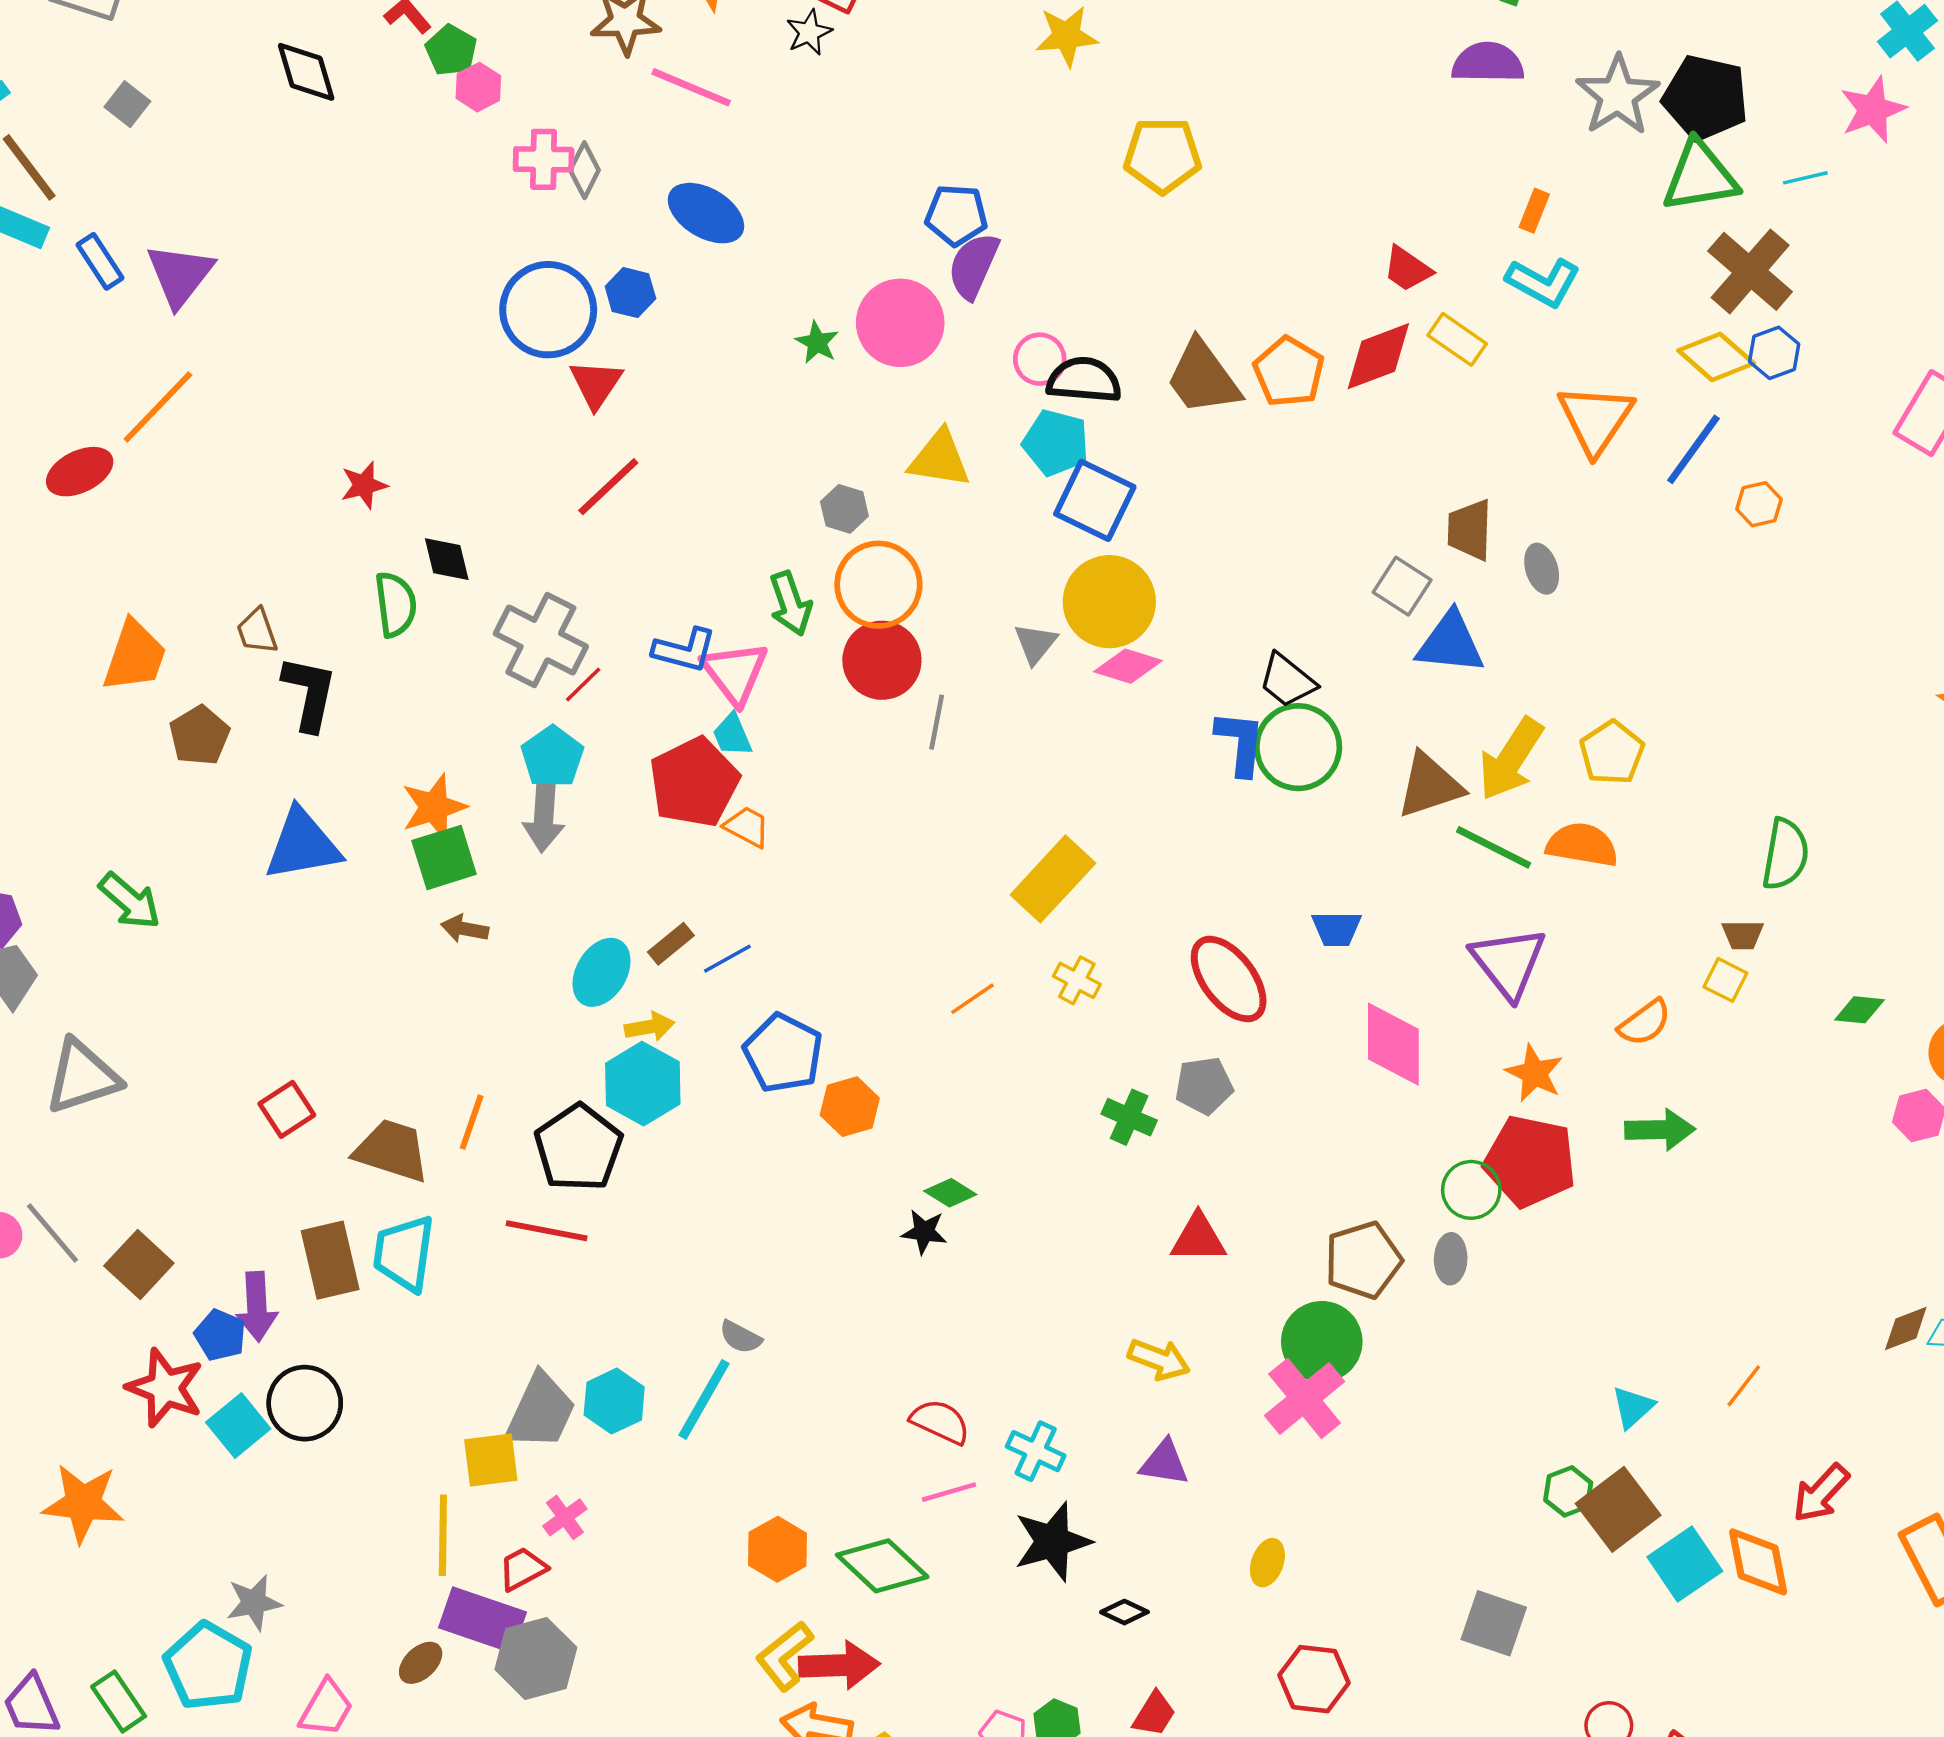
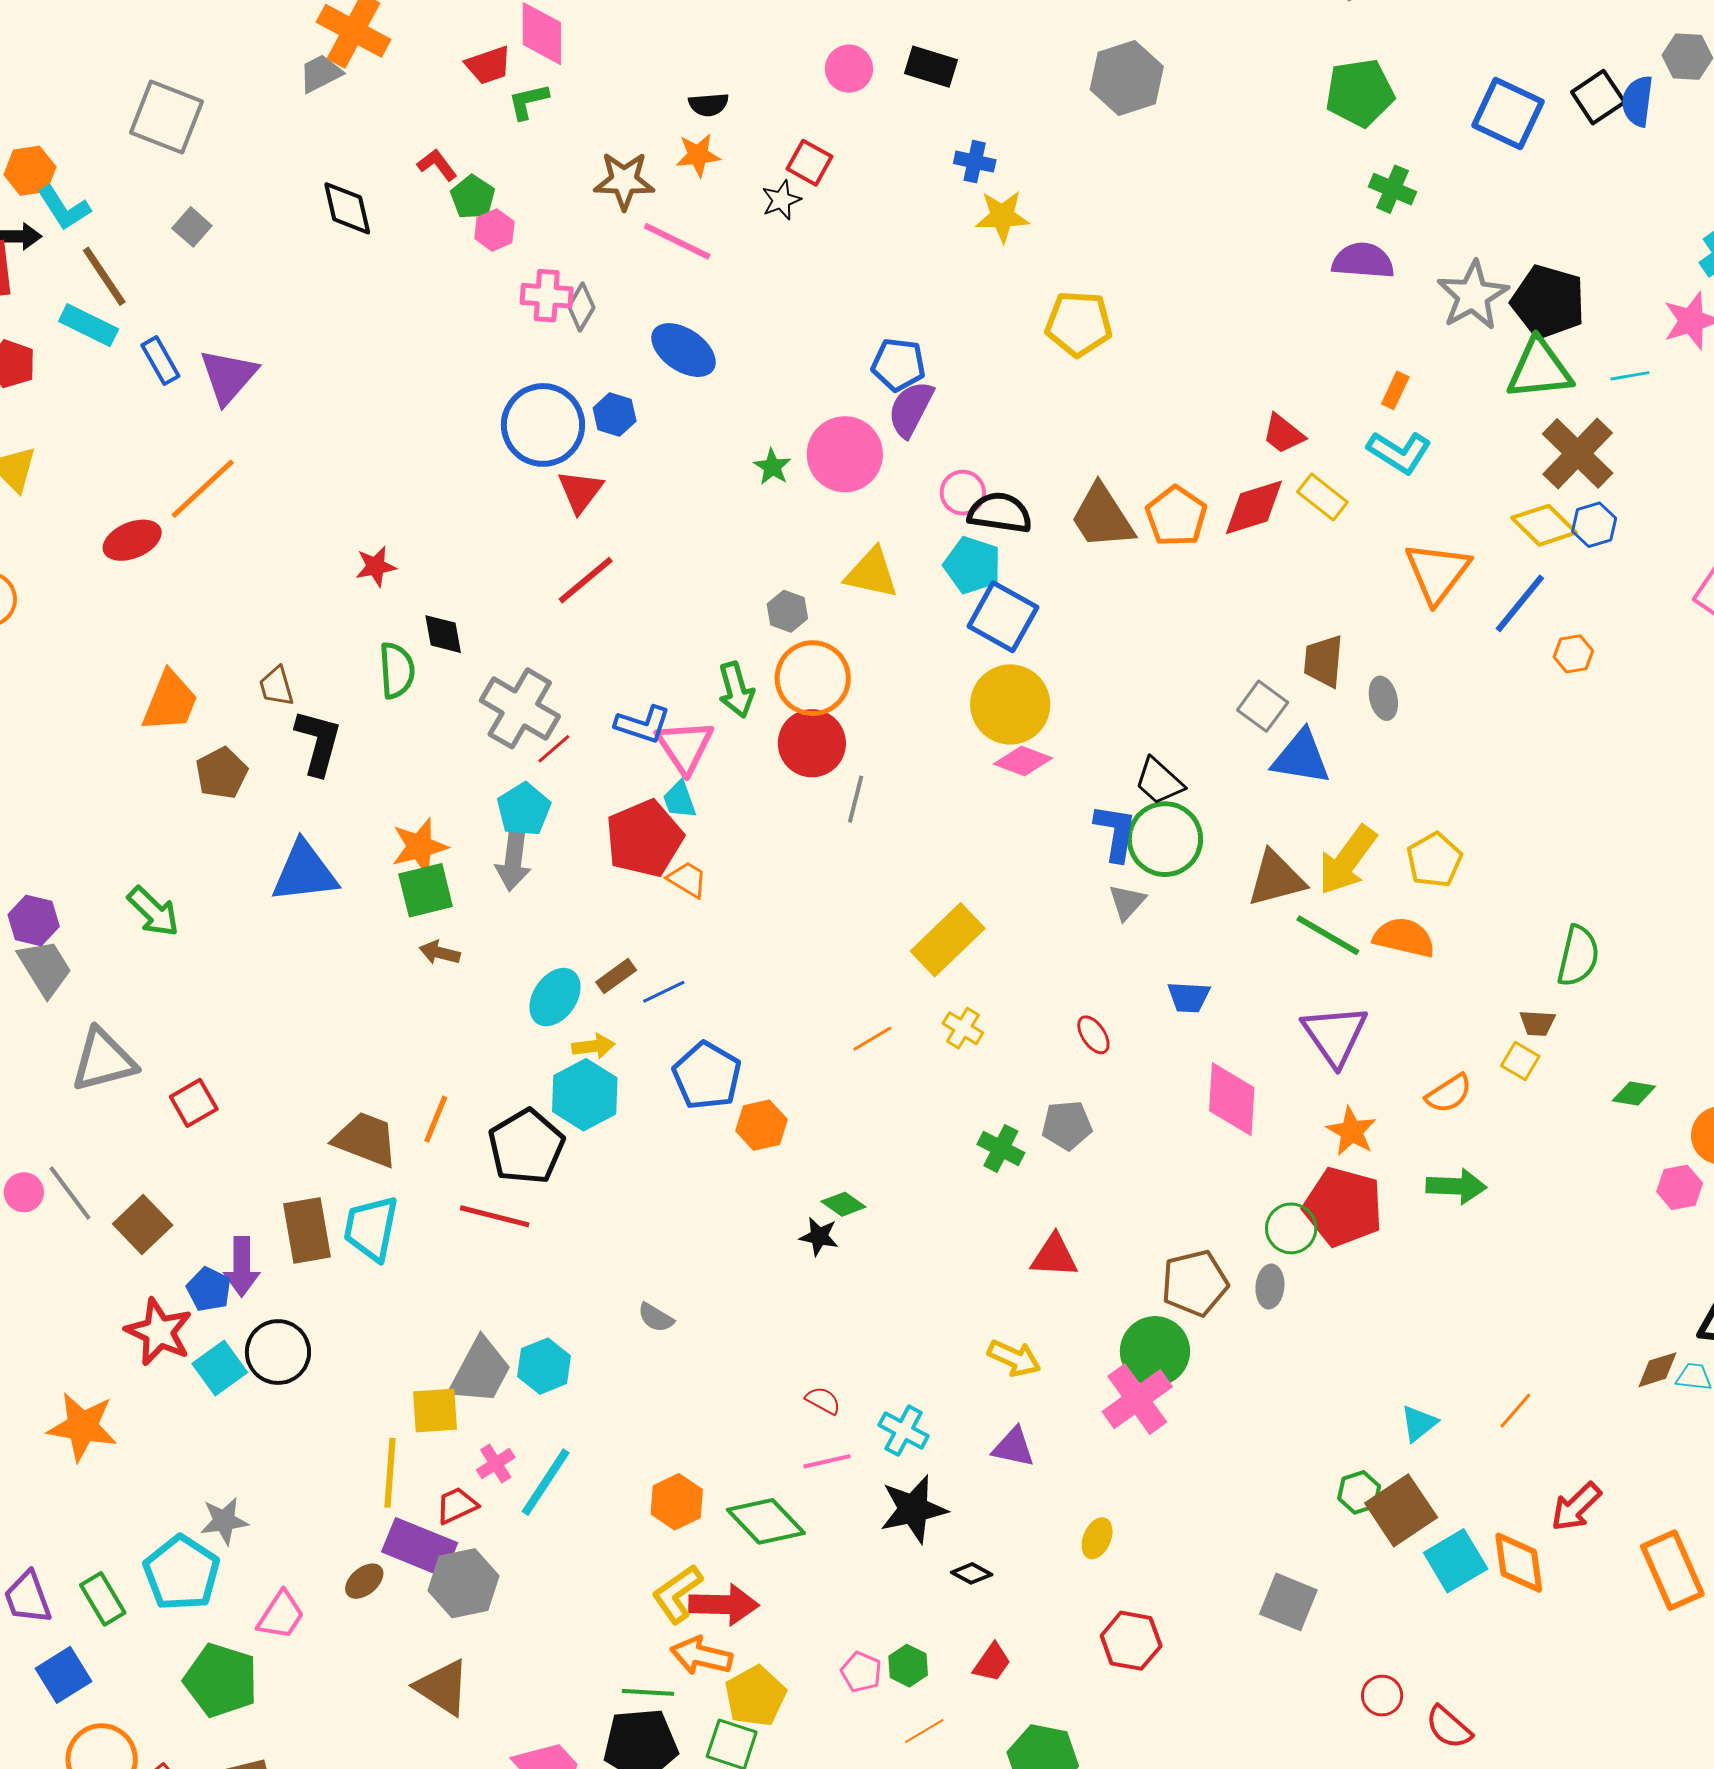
gray triangle: (1036, 644) -> (1127, 902), moved
red ellipse: (1229, 979) -> (1093, 1035), size x0.5
red square: (287, 1109) -> (194, 1103), moved
cyan line: (704, 1399) -> (546, 1482), moved
red semicircle: (940, 1422) -> (823, 1400), size x0.7

